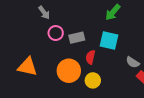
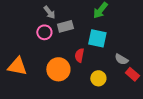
gray arrow: (44, 13) -> (49, 12), moved
gray rectangle: (77, 38) -> (65, 26), moved
yellow circle: (93, 80) -> (98, 78), moved

